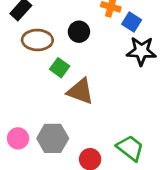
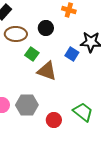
blue square: (132, 22) -> (72, 54), moved

